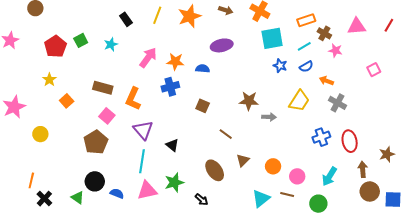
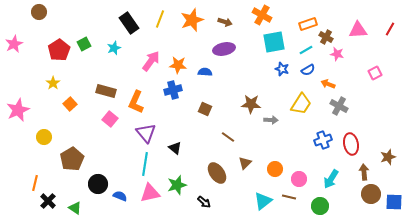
brown arrow: (226, 10) -> (225, 22), moved
black rectangle: (126, 19) -> (129, 23), size x1.5
brown pentagon: (96, 142) -> (72, 159), moved
green triangle: (78, 198) -> (75, 208), moved

